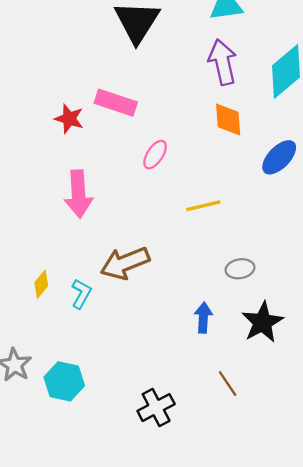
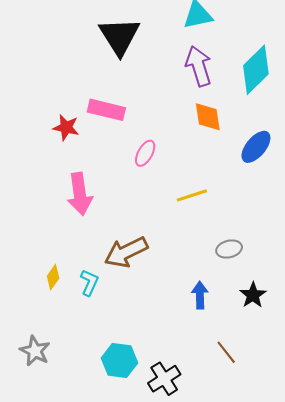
black star: (262, 322) -> (253, 295), size x0.7
cyan hexagon: (64, 381) -> (119, 360), moved

